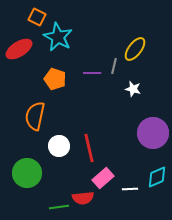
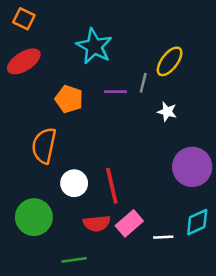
orange square: (37, 17) -> (24, 19), moved
cyan star: (58, 37) -> (94, 46), moved
red semicircle: (83, 198) -> (97, 223), moved

